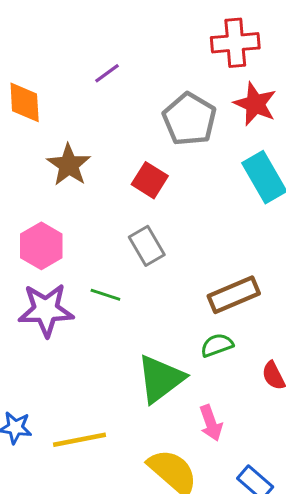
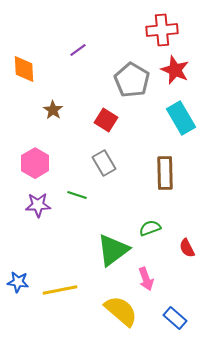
brown star: (69, 165) -> (53, 110), size x0.7
brown rectangle: (234, 295) -> (165, 173), moved, turned -68
purple star: (46, 310) -> (38, 205), size x0.7

